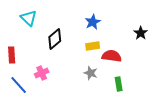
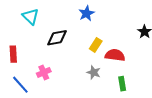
blue star: (93, 22) -> (87, 13), moved
black diamond: (55, 39) -> (57, 38), turned 30
yellow rectangle: (93, 46) -> (96, 45), turned -48

